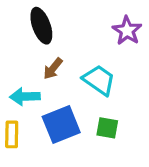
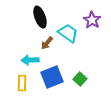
cyan trapezoid: (99, 80) -> (68, 33), moved
green square: (107, 128) -> (80, 79), turned 32

